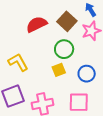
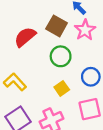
yellow square: (59, 70) -> (62, 88), moved

